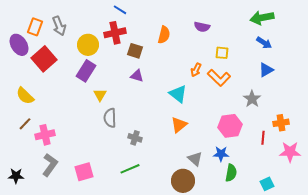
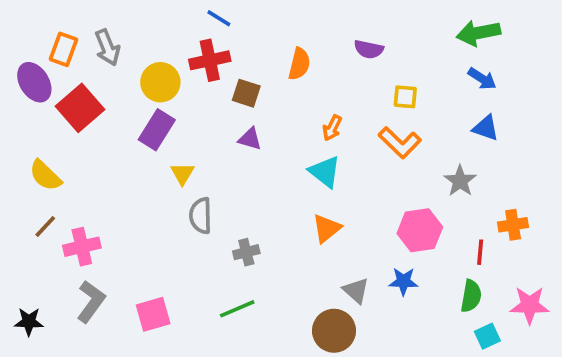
orange arrow: (196, 70) -> (332, 128), moved
blue triangle: (266, 70) -> (486, 128), turned 49
gray cross: (135, 138) -> (246, 252), turned -32
pink star: (290, 152) -> (530, 305), moved
green semicircle: (231, 173) -> (471, 296), moved

